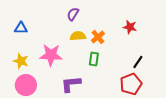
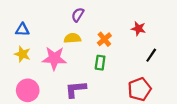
yellow semicircle: (78, 36) -> (72, 38), moved
yellow star: (21, 61) -> (22, 54), moved
black line: (138, 62) -> (151, 55), moved

